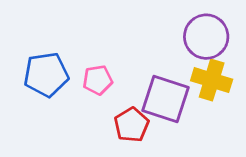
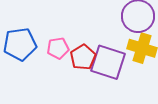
red pentagon: (132, 125) -> (83, 57), moved

